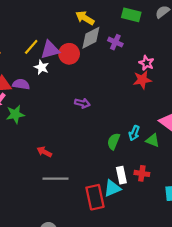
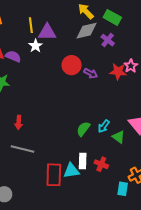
green rectangle: (131, 15) -> (112, 17), moved
yellow line: (31, 47) -> (31, 25), turned -63
red circle: (69, 54) -> (72, 65), moved
red star: (142, 80) -> (118, 71), moved
purple arrow: (82, 103) -> (91, 73), moved
red arrow: (44, 152) -> (19, 122), turned -128

